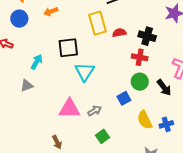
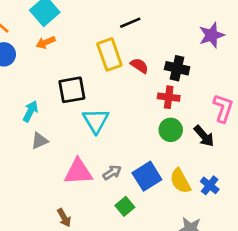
red semicircle: (119, 33) -> (139, 66), turned 48
gray triangle: (27, 86) -> (40, 141), moved
blue square: (124, 98) -> (147, 176), moved, size x1.5
blue cross: (166, 124) -> (210, 185), turned -32

